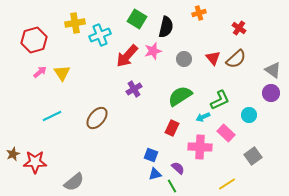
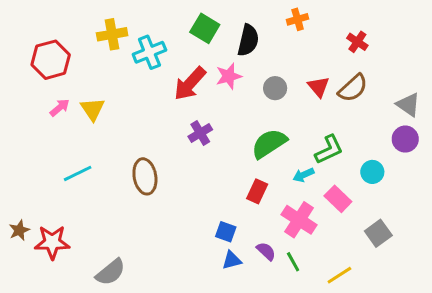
brown ellipse: (97, 118) -> (145, 176), turned -50
pink cross: (200, 147) -> (299, 220), turned 30
green line: (172, 186) -> (293, 262), moved

